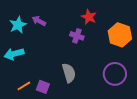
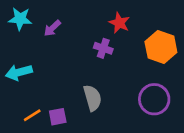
purple arrow: (39, 21) -> (52, 28), turned -72
cyan star: (18, 25) -> (20, 19), moved, turned 30
purple square: (43, 87) -> (58, 117), turned -32

